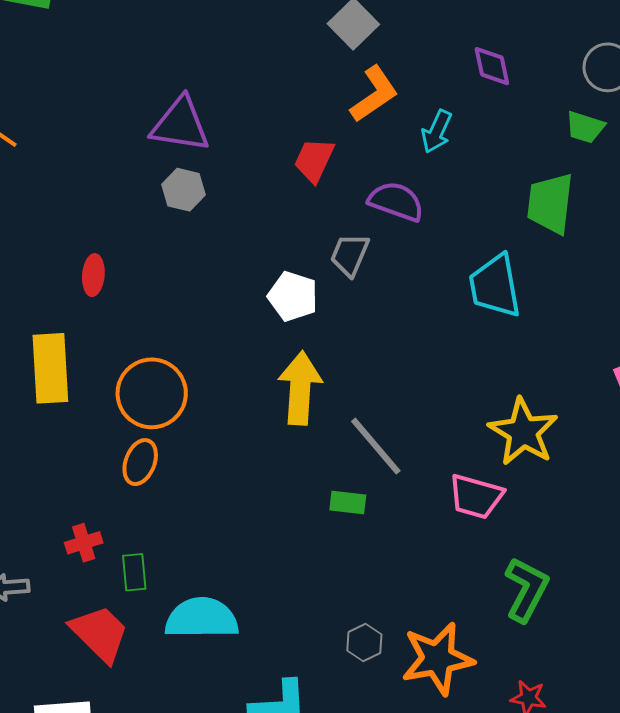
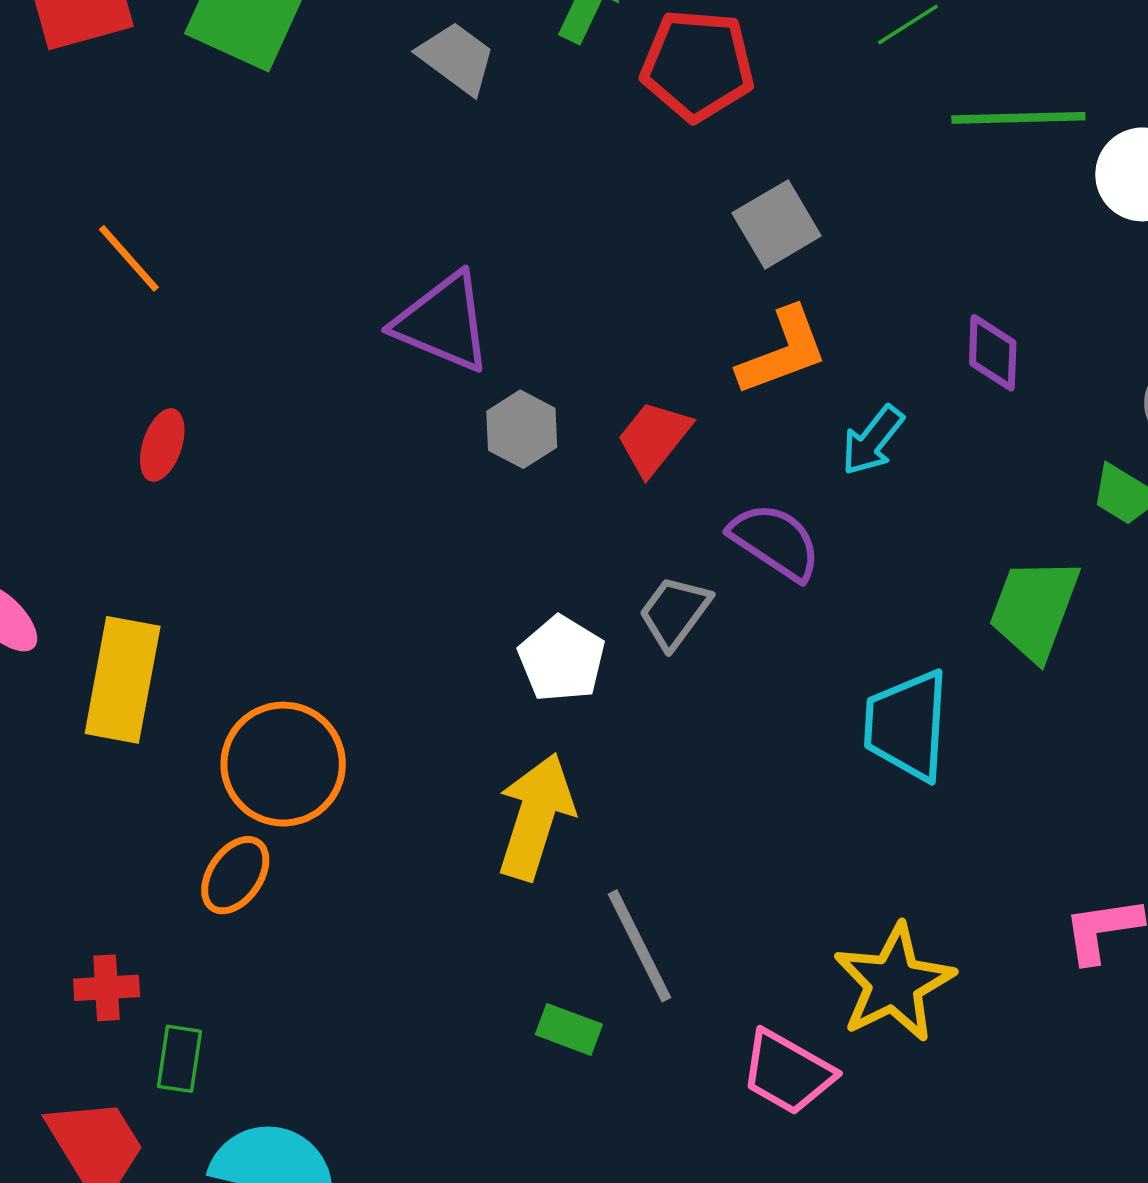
gray hexagon: (184, 190) -> (522, 429), moved
red ellipse: (93, 275) -> (162, 445), moved

